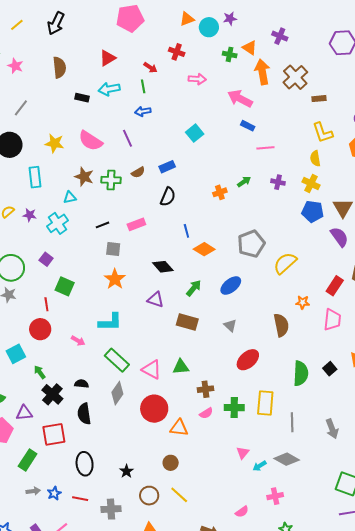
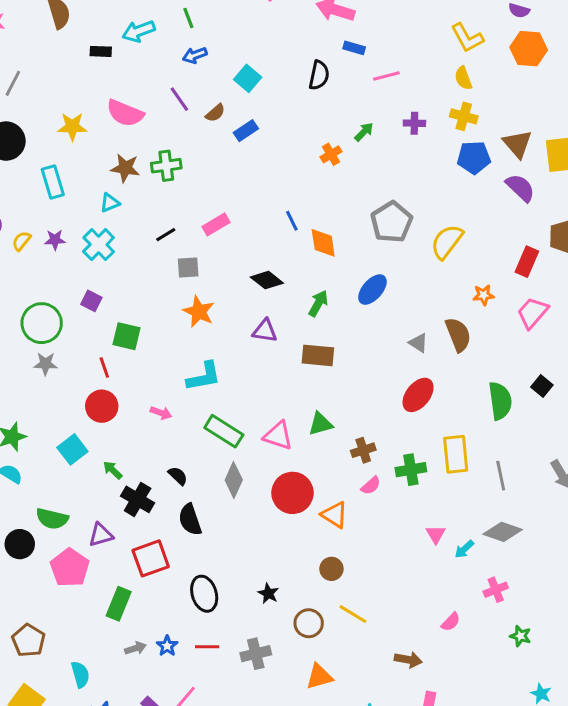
cyan square: (195, 133) -> (248, 78), moved
brown semicircle: (138, 172) -> (215, 113), moved
black semicircle: (168, 197) -> (319, 75), moved
orange diamond: (204, 249) -> (323, 243), turned 60
pink trapezoid: (332, 320) -> (532, 313), turned -135
gray triangle: (230, 325) -> (418, 343), moved
black semicircle: (82, 384) -> (178, 476), turned 48
orange triangle: (179, 428) -> (334, 515), turned 36

